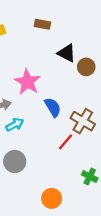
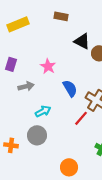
pink star: (27, 82) -> (48, 66), size x0.7
cyan arrow: (15, 125) -> (43, 111), moved

